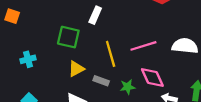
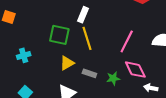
pink line: (143, 46) -> (127, 41), turned -45
yellow line: (111, 54) -> (87, 38), moved

